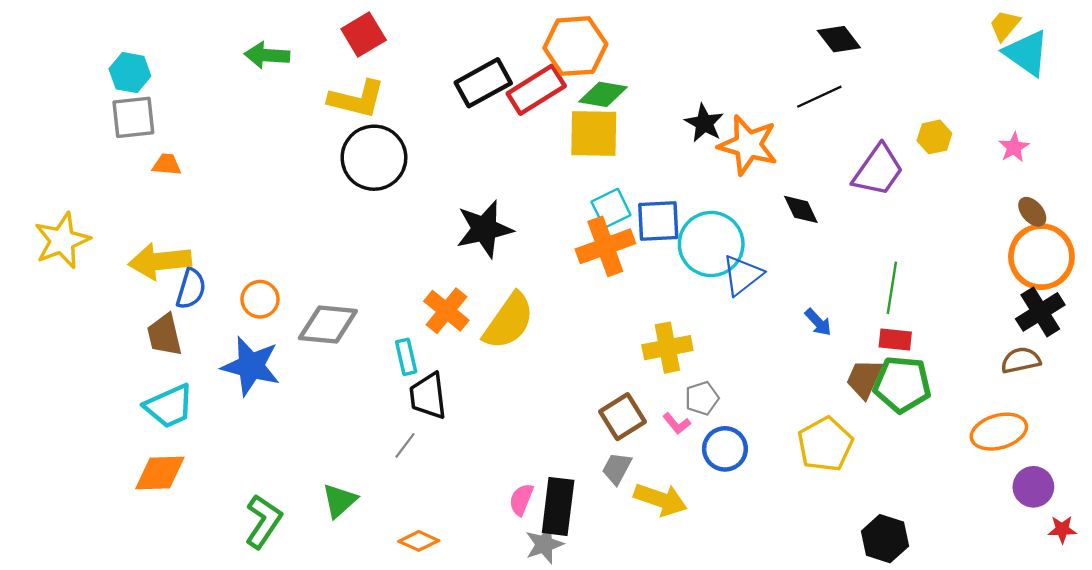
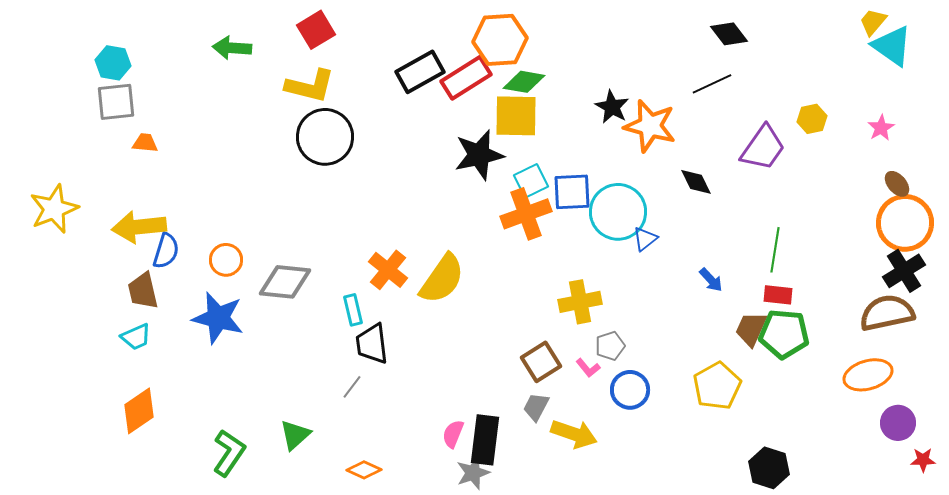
black star: (484, 229) -> (479, 155), moved
blue triangle: (742, 275) -> (645, 239), size x0.7
brown semicircle: (1021, 360) -> (887, 313), size x1.6
cyan trapezoid: (169, 406) -> (136, 337), moved, size x0.7
orange diamond: (160, 473) -> (139, 411), turned -33

